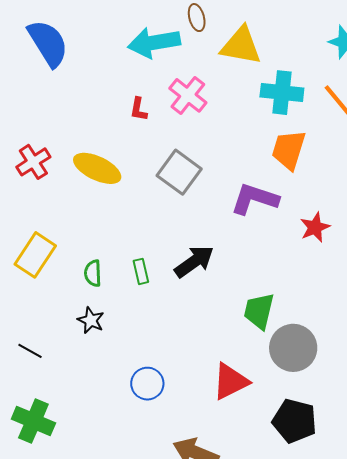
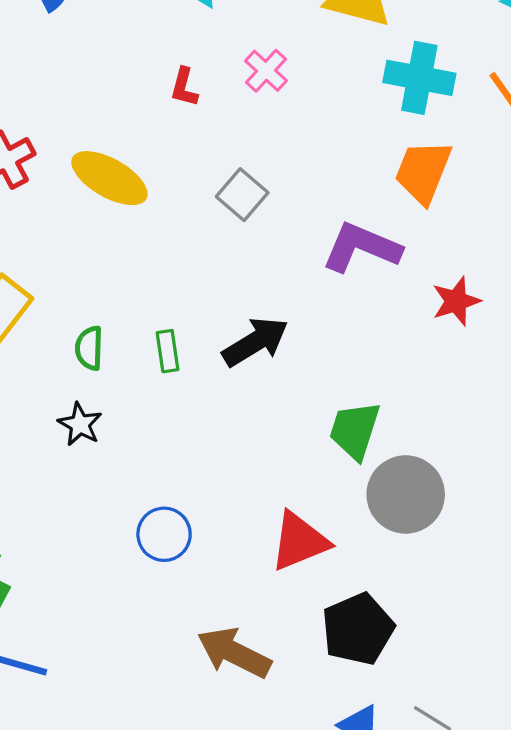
pink cross: (188, 95) -> (266, 71), size x0.7
gray square: (179, 172) -> (242, 195), size x0.7
black pentagon: (295, 421) -> (358, 629), moved, turned 30

